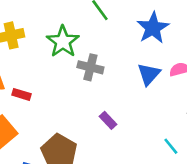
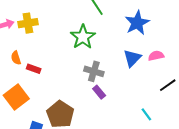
green star: (63, 42) -> (83, 37), moved
gray cross: (90, 67) -> (94, 71), moved

